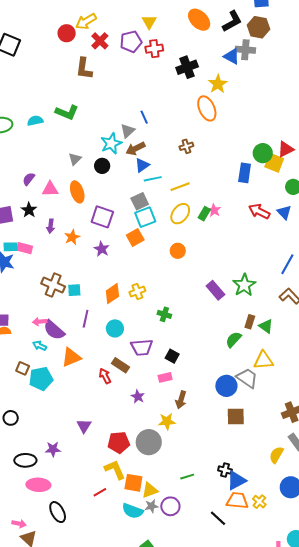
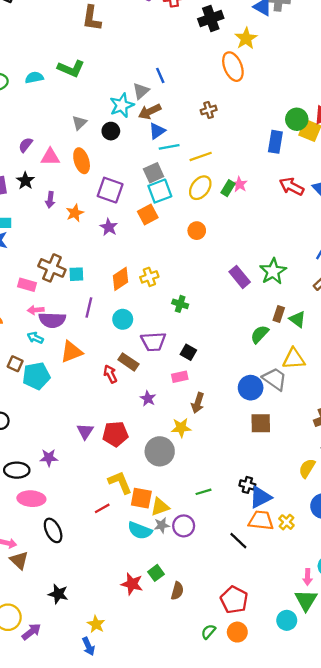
pink rectangle: (25, 248) -> (27, 285), moved
purple semicircle: (54, 330) -> (52, 320), turned -40
red pentagon: (119, 442) -> (115, 434), moved

